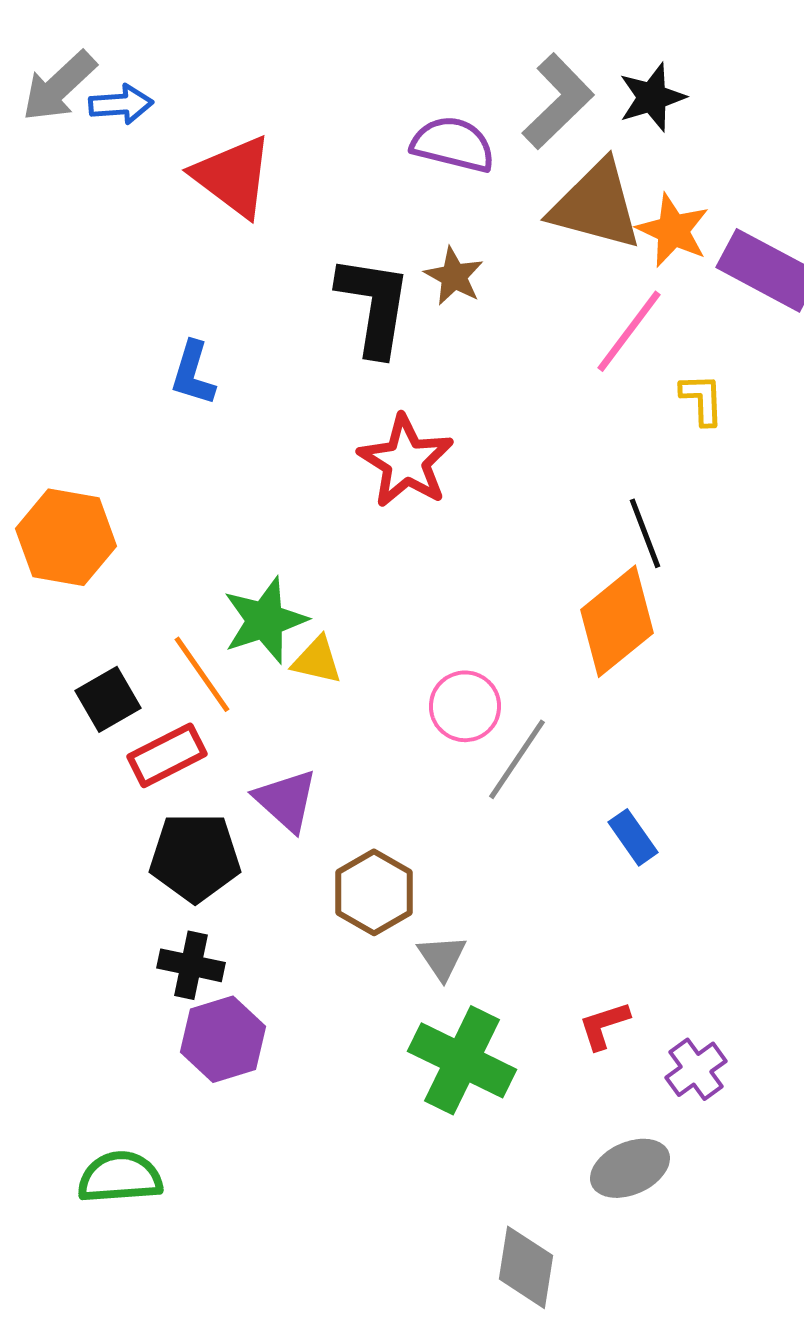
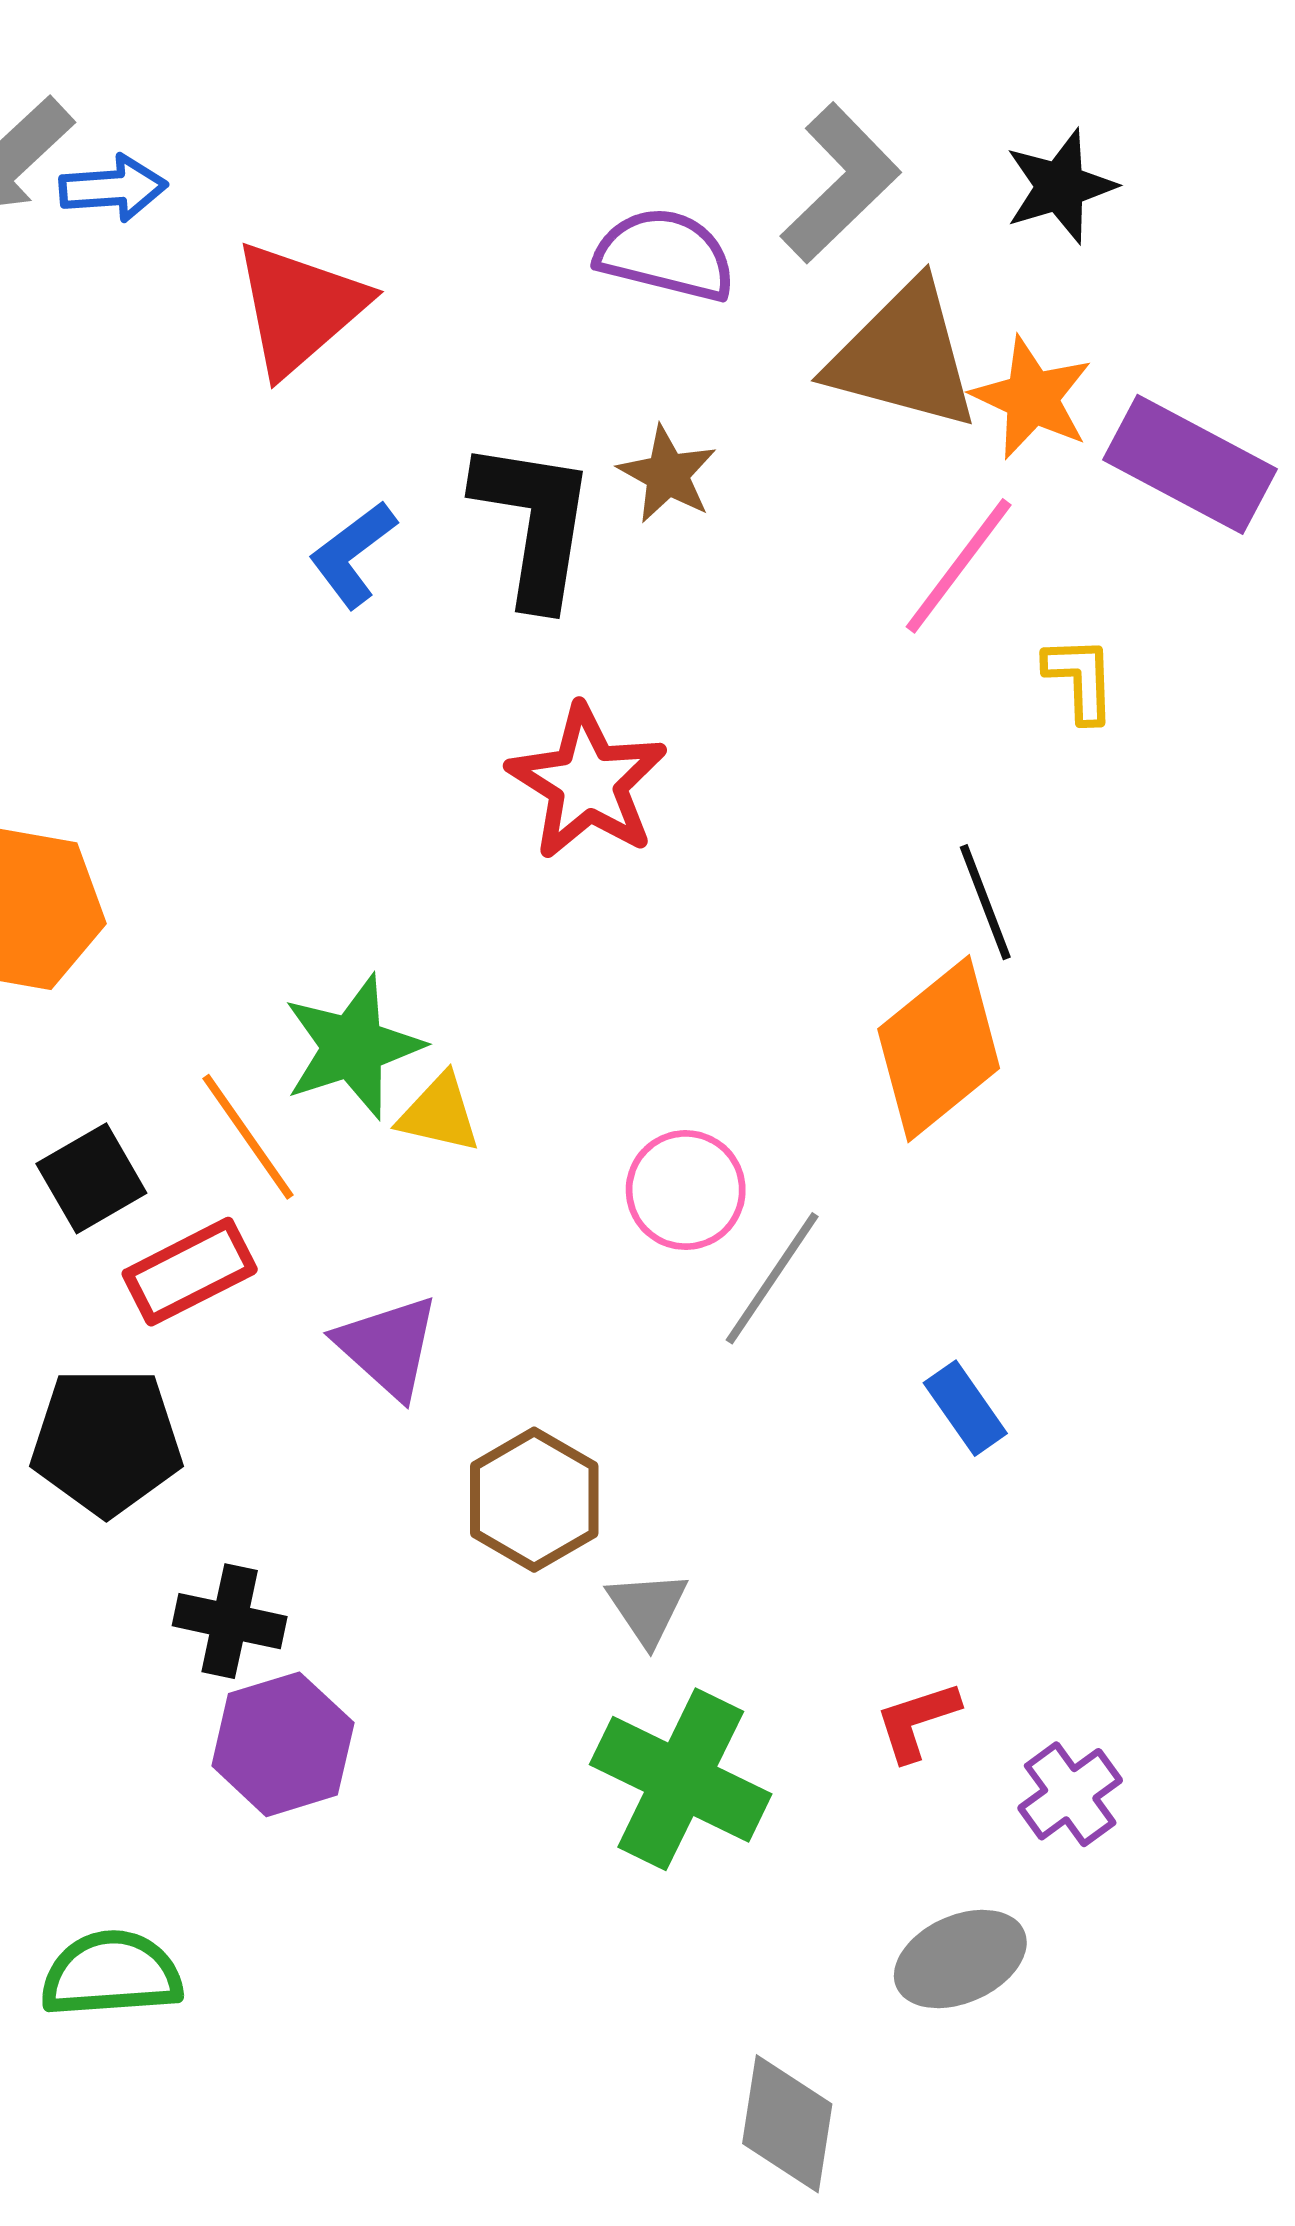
black star: (652, 97) -> (1060, 186), moved
red triangle: (233, 176) -> (300, 308), turned 42
blue L-shape: (193, 373) -> (353, 554), moved, turned 36
black pentagon: (195, 857) -> (106, 1441), moved

